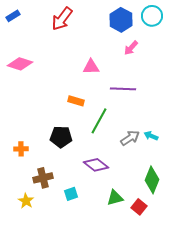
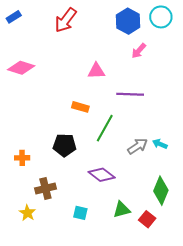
cyan square: (71, 194) -> (80, 213), moved, turned 32

